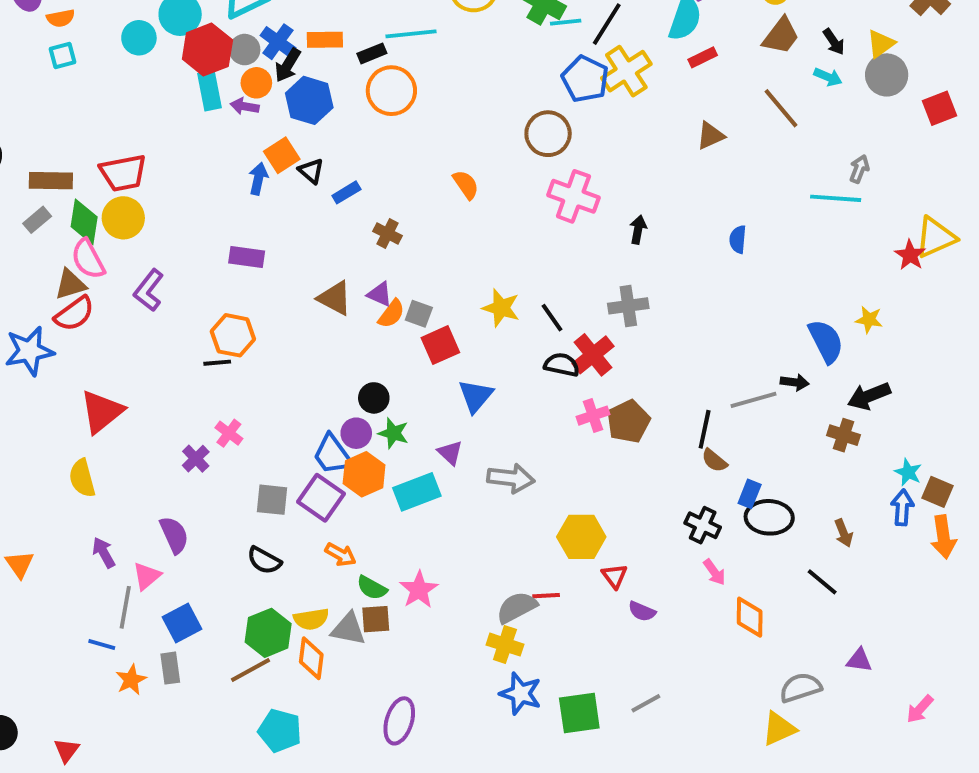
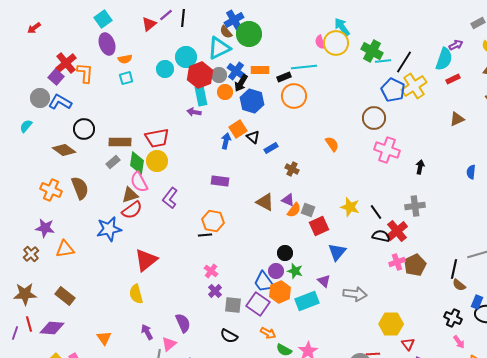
purple arrow: (245, 106) -> (194, 112), moved
purple cross: (196, 459) -> (215, 291), moved

